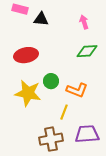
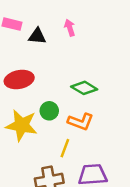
pink arrow: (84, 22) -> (70, 28), moved
green diamond: (87, 51) -> (84, 88), moved, turned 35

